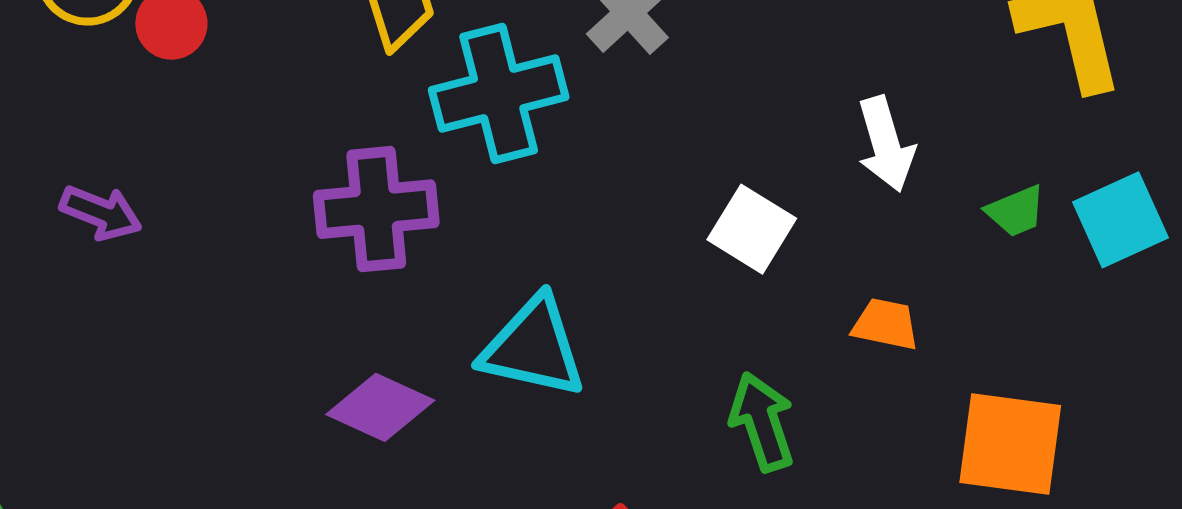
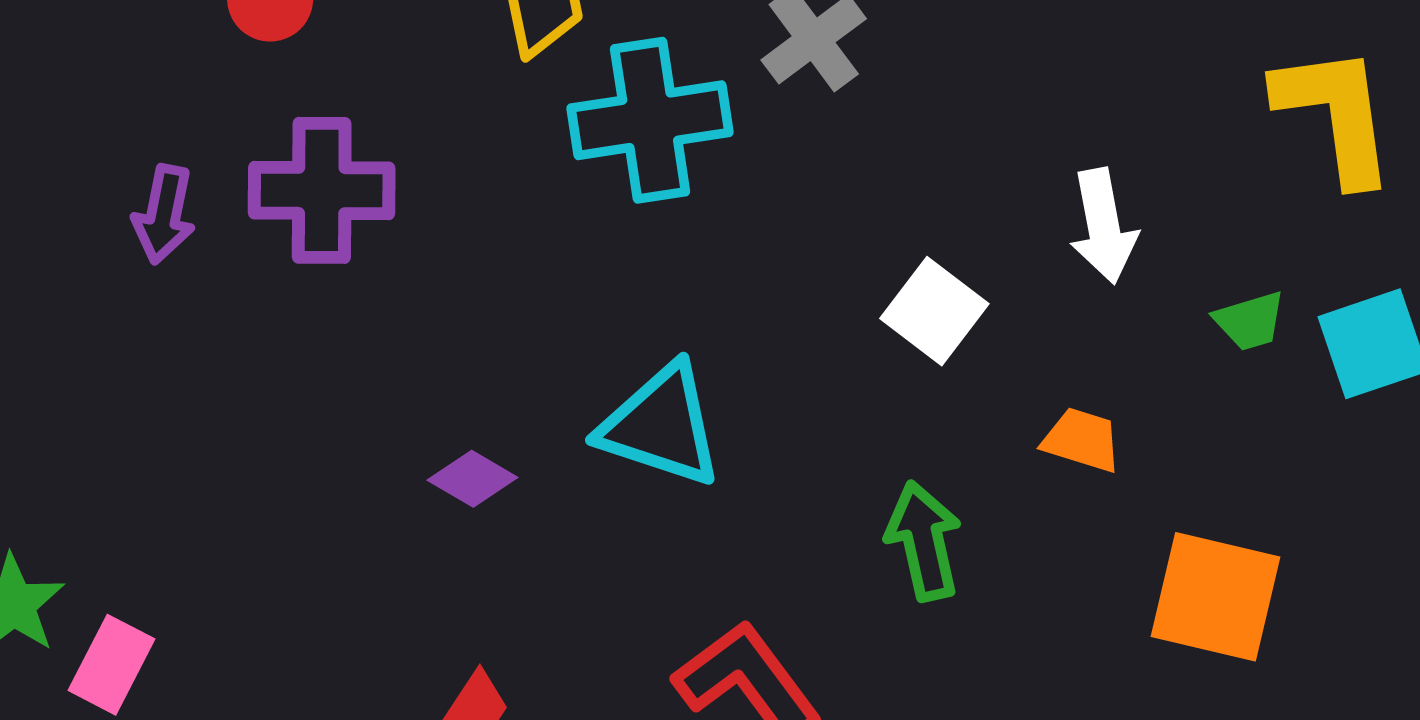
purple cross: (376, 209) -> (322, 190), moved
purple arrow: (101, 213) -> (164, 214), turned 74
purple diamond: (380, 407) -> (472, 479), size x0.7

